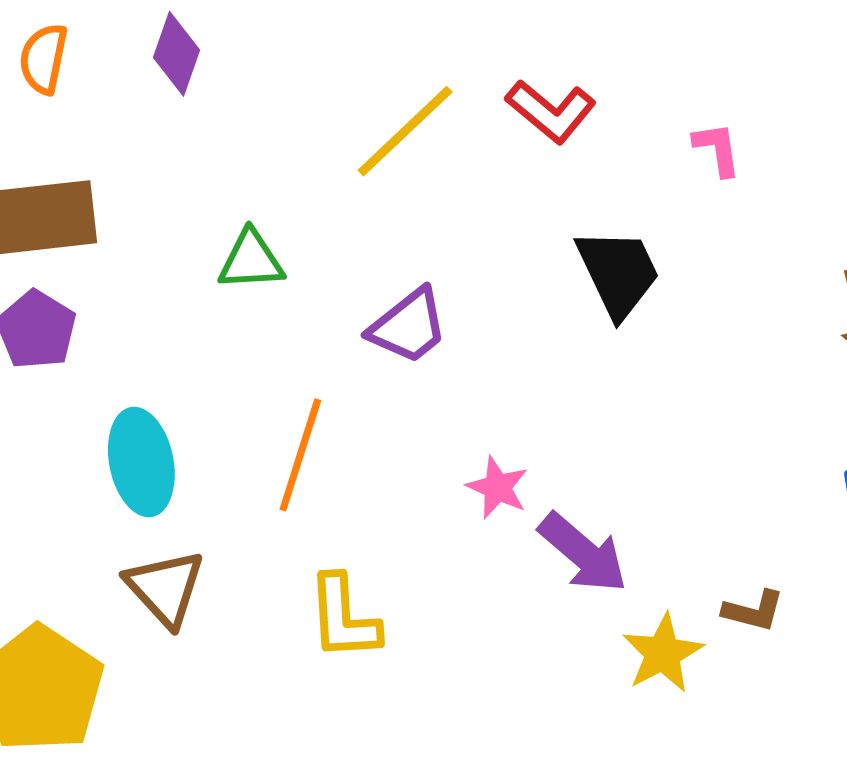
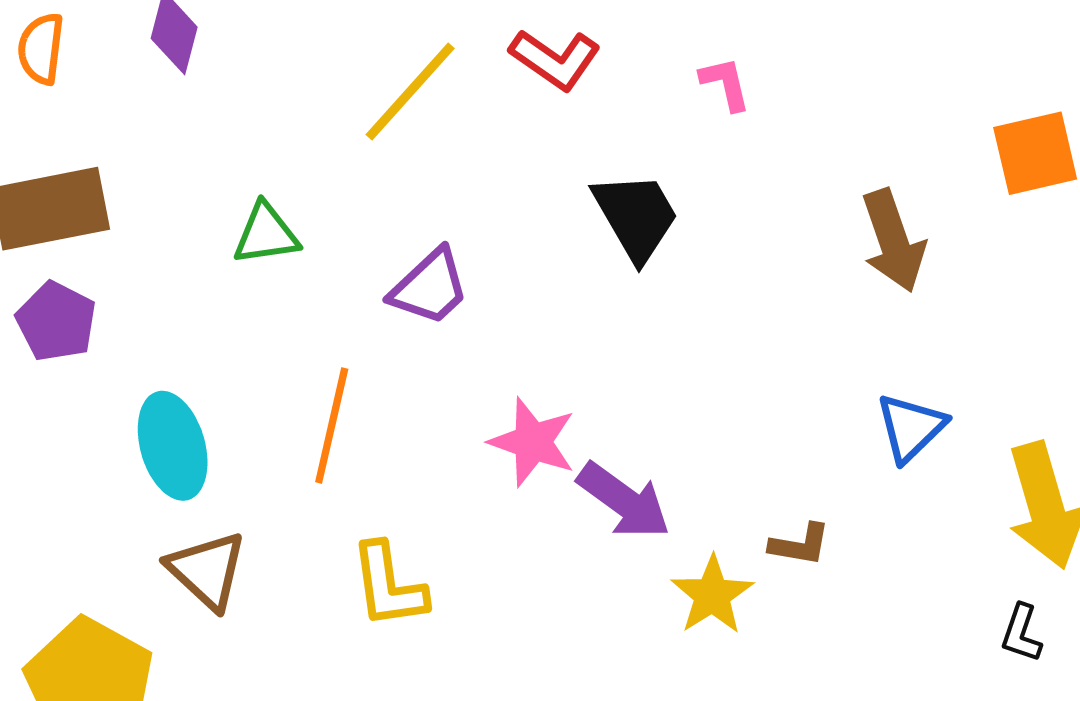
pink star: (498, 488) -> (533, 442), size x1.4

